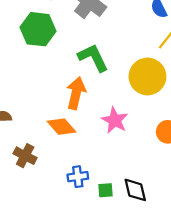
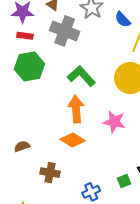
blue cross: (78, 177) -> (91, 192), moved

